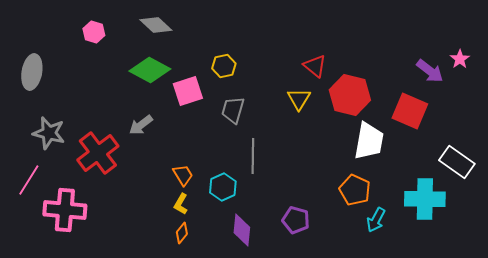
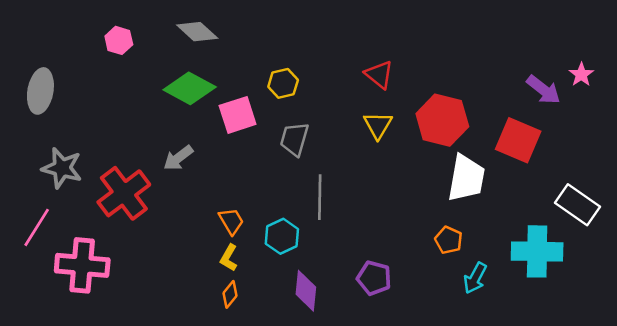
red triangle: (315, 66) -> (379, 75), moved
orange pentagon: (355, 190) -> (449, 240), size x0.7

